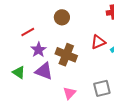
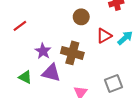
brown circle: (62, 17) -> (81, 17), moved
red line: (28, 32) -> (20, 26), moved

